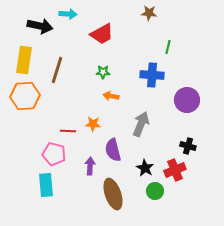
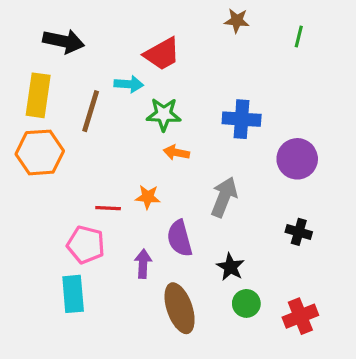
cyan arrow: (68, 14) -> (129, 84), moved
green line: (168, 47) -> (299, 36), moved
green star: (103, 72) -> (164, 114), size x1.5
red cross: (175, 170) -> (300, 316), moved

